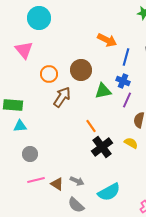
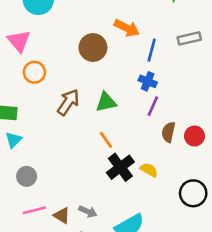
brown circle: (81, 70) -> (93, 48), moved
orange circle: (49, 74) -> (34, 72), moved
green triangle: (103, 91) -> (106, 102), moved
cyan triangle: (20, 126) -> (14, 140), turned -40
yellow semicircle: (131, 143) -> (149, 170), moved

